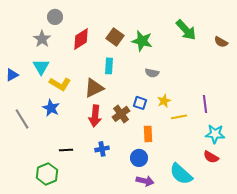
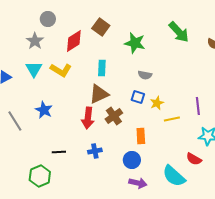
brown square: (115, 37) -> (101, 27), moved
yellow L-shape: (60, 84) -> (61, 70), moved
brown triangle: (94, 88) -> (99, 94), moved
blue square: (140, 103) -> (138, 97), moved
red semicircle: (211, 157) -> (194, 159), moved

